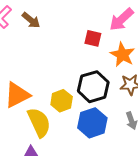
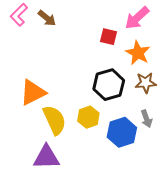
yellow hexagon: (62, 101) -> (88, 117), moved
blue hexagon: (92, 123) -> (122, 132), moved

